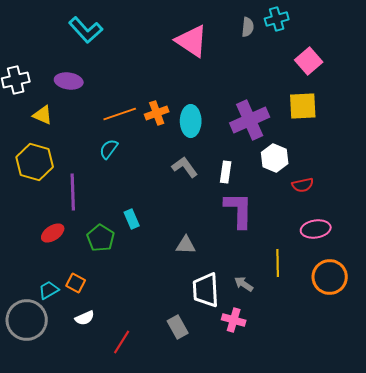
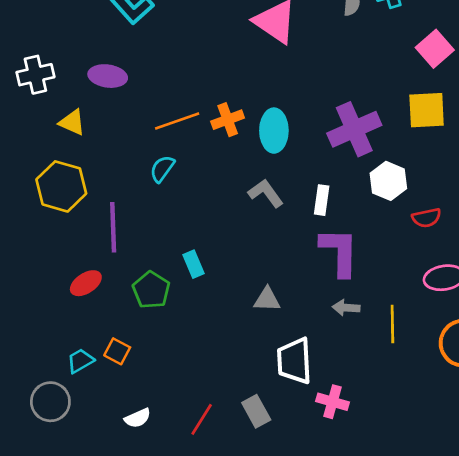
gray arrow: (244, 284) -> (346, 308), moved, turned -30
white semicircle: (85, 318) -> (138, 418), moved
gray circle: (27, 320) -> (50, 402), size x0.7
red line: (122, 342) -> (202, 419), moved

